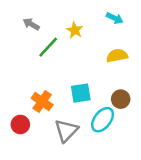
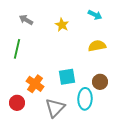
green line: (48, 47) -> (17, 49), moved, turned -30
cyan ellipse: (103, 120) -> (85, 99), turned -35

